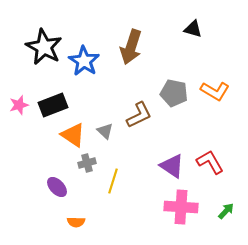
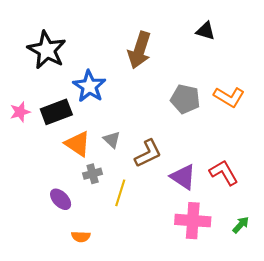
blue star: (84, 61) -> (89, 86), moved
brown L-shape: (139, 115) -> (148, 153), moved

